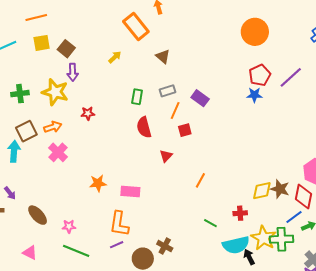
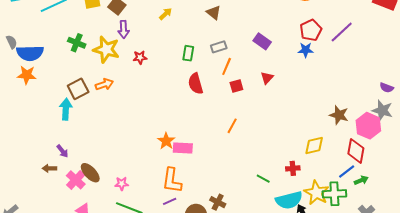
green cross: (20, 94) -> (77, 43), moved, turned 30
purple rectangle: (200, 98) -> (262, 41), moved
red star: (88, 113) -> (140, 57), moved
pink cross: (58, 152) -> (76, 180), moved
red triangle: (166, 156) -> (267, 78), moved
orange line: (200, 180) -> (232, 126), moved
orange star: (98, 183) -> (166, 141), moved, turned -30
brown star: (280, 189) -> (339, 115), moved

